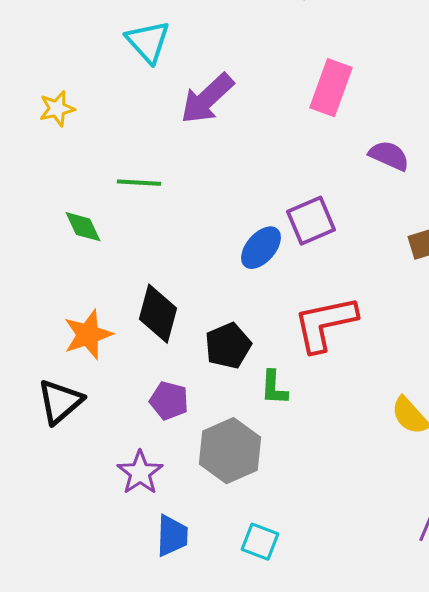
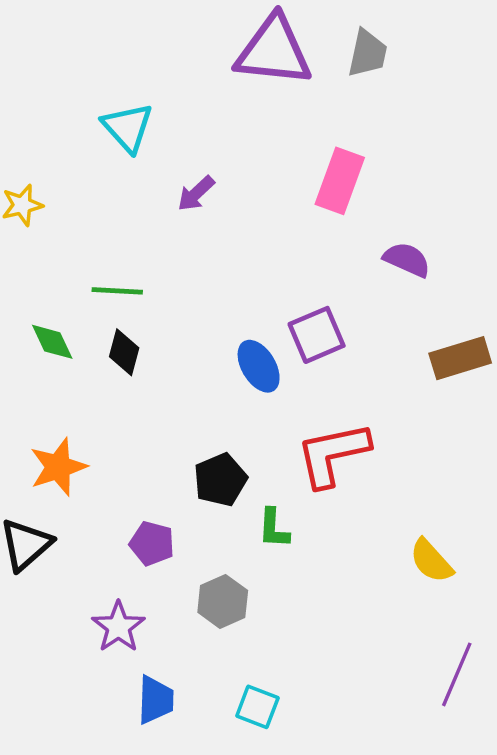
purple arrow: (207, 99) -> (196, 194), size x0.6
blue ellipse: (261, 248) -> (259, 366), turned -72
black diamond: (158, 314) -> (124, 352), moved, size x0.7
gray hexagon: (230, 451) -> (223, 601), size x0.7

